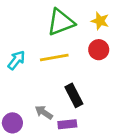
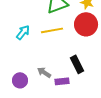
red circle: (99, 50) -> (86, 24), size x1.5
black rectangle: (74, 95) -> (77, 64), moved

